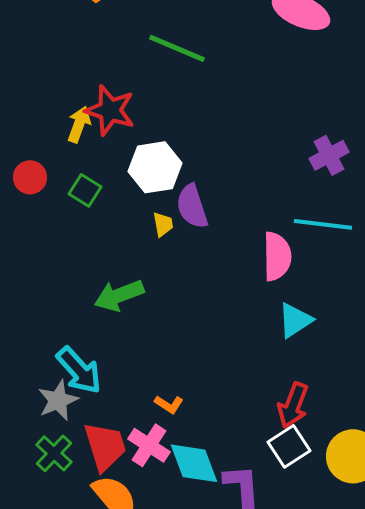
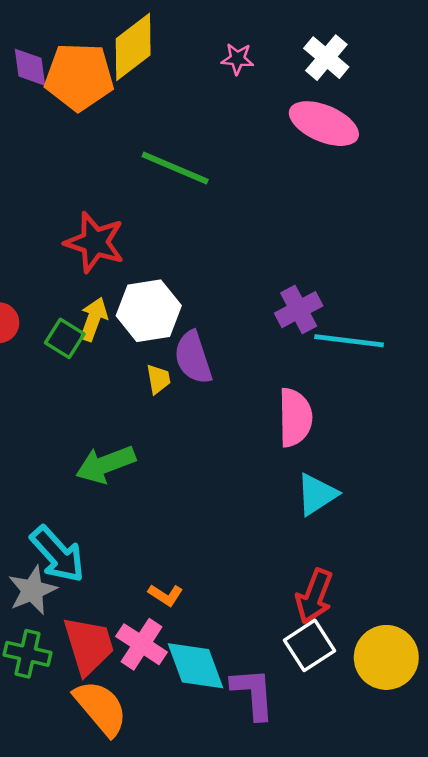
yellow arrow: (79, 124) -> (94, 319), moved
purple cross: (329, 155) -> (299, 310), moved
cyan line: (323, 224) -> (349, 341), moved
green cross: (54, 453) -> (28, 654), turned -30

